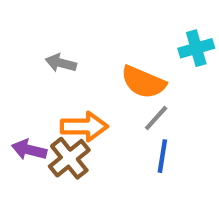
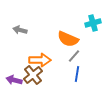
gray arrow: (61, 63) -> (20, 30), moved
purple arrow: (29, 150) -> (14, 80), moved

